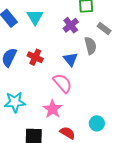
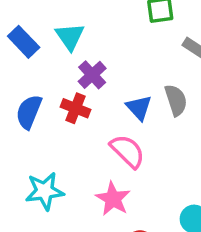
purple cross: (71, 25) -> (92, 75), moved
gray semicircle: (90, 46) -> (176, 100), moved

